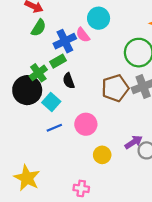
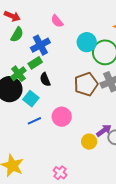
cyan circle: (99, 18) -> (87, 42), moved
pink semicircle: (83, 35) -> (57, 21), moved
yellow circle: (102, 155) -> (89, 142), moved
pink cross: (81, 188) -> (60, 173), turned 32

